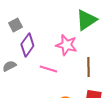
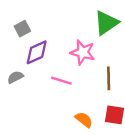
purple diamond: (27, 45) -> (37, 52), turned 30

